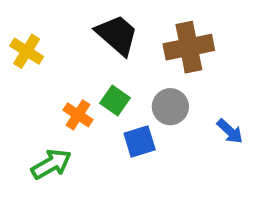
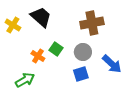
black trapezoid: (117, 35) -> (41, 17), moved
blue arrow: (230, 131) -> (112, 64), size x1.5
blue square: (140, 142) -> (81, 74), moved

